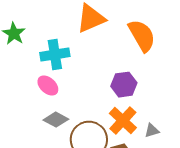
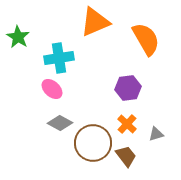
orange cross: (123, 121) -> (127, 124), size x0.7

